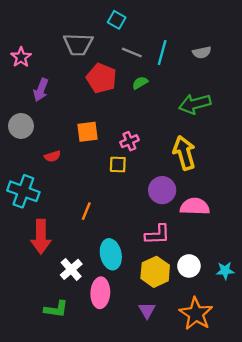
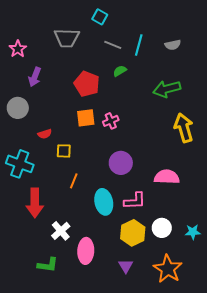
red pentagon: (101, 78) -> (87, 84), moved
orange square: (87, 132) -> (86, 118), moved
yellow arrow: (184, 153) -> (184, 128), moved
yellow square: (118, 164) -> (64, 151), moved
purple circle: (162, 190) -> (121, 163), moved
cyan ellipse: (111, 254) -> (104, 202), moved

